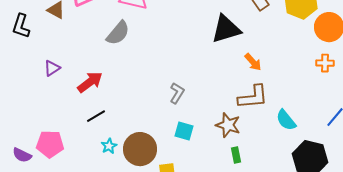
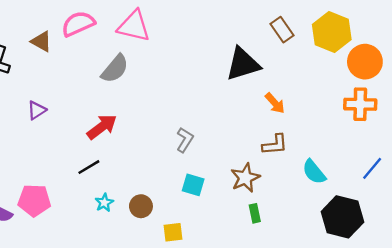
orange cross: (325, 63) -> (360, 104), size x1.5
red arrow: (90, 82) -> (102, 127), moved
brown L-shape: (253, 97) -> (275, 145), size x0.7
brown star: (228, 125) -> (245, 178), turned 30
brown circle: (140, 149) -> (141, 206), size x0.6

